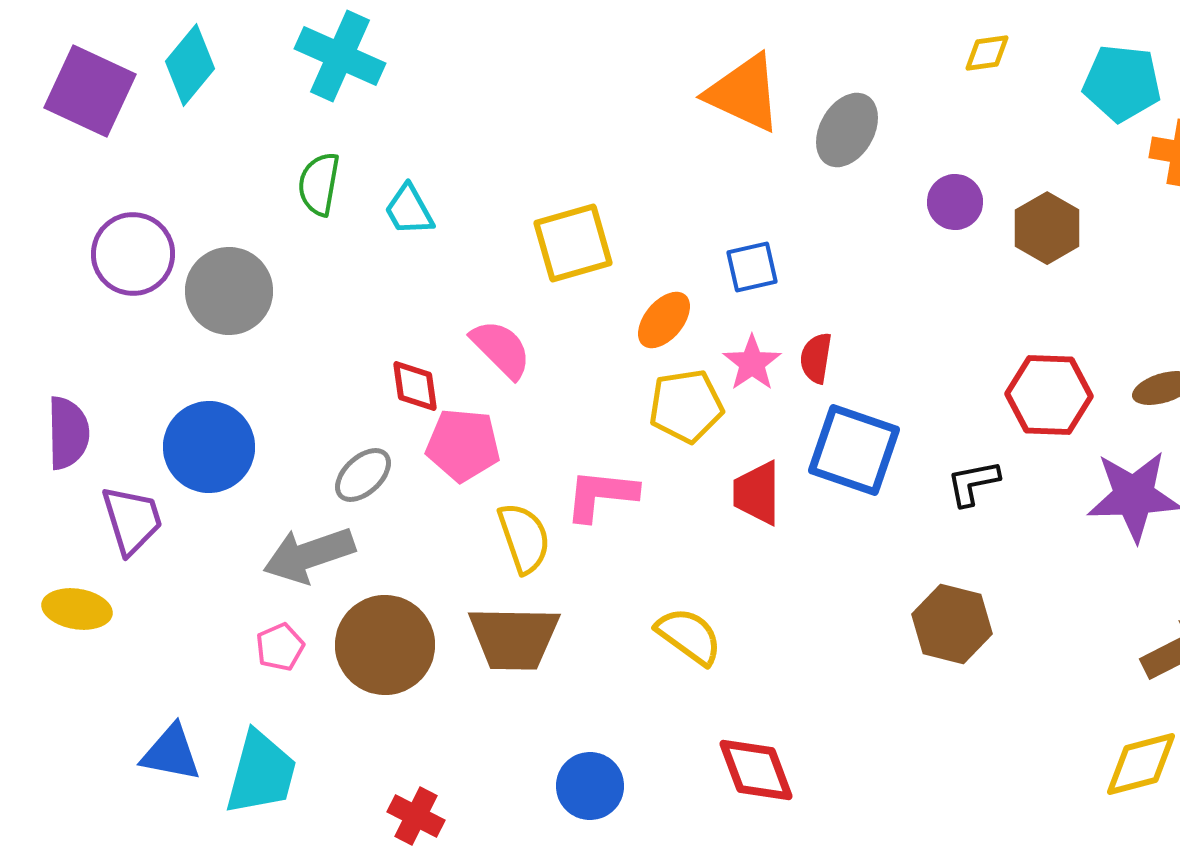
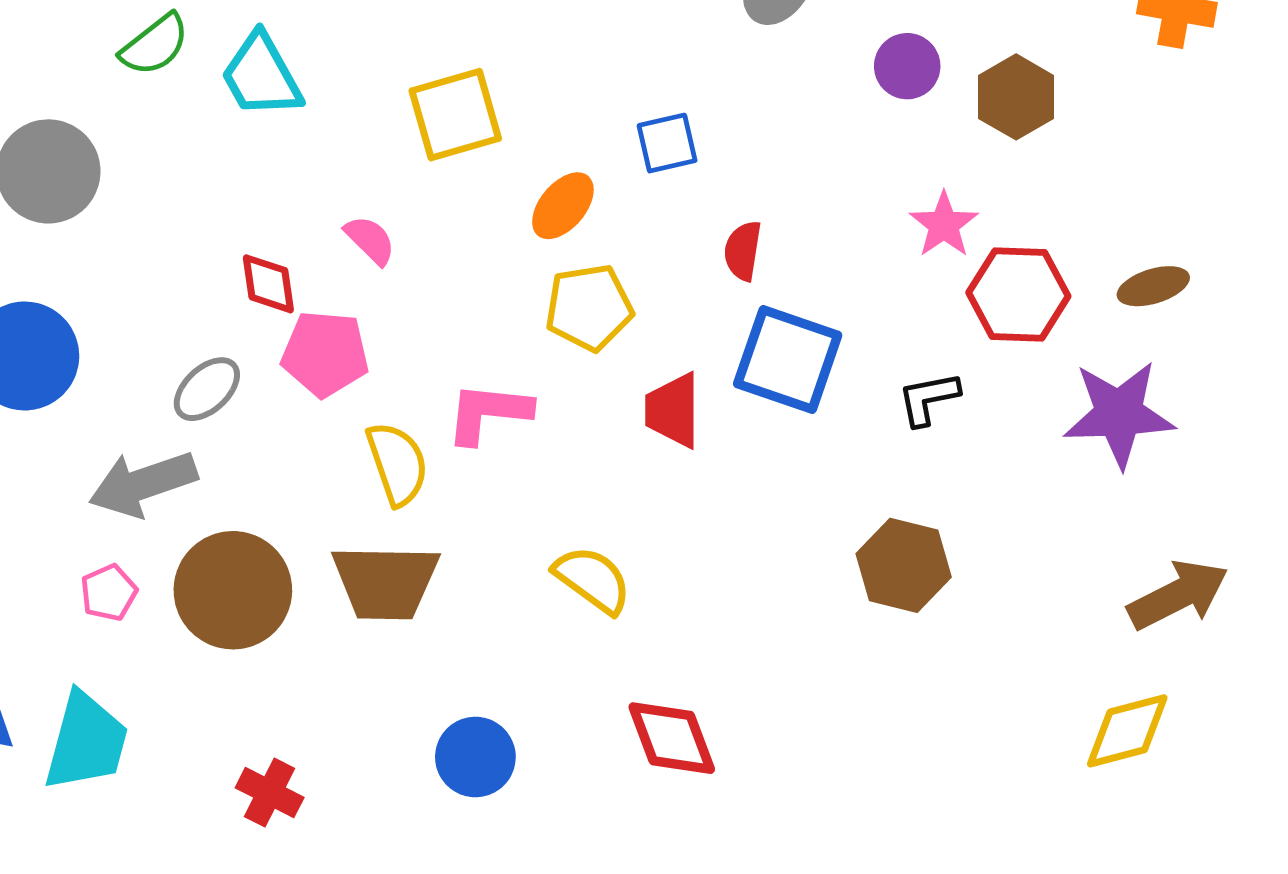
green semicircle: (319, 184) -> (155, 45), turned -138
cyan trapezoid: (409, 210) -> (261, 76), size x1.4
pink semicircle: (501, 349) -> (370, 240), size x0.7
pink star: (752, 363) -> (944, 225), moved

